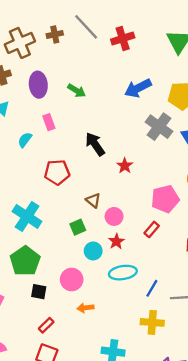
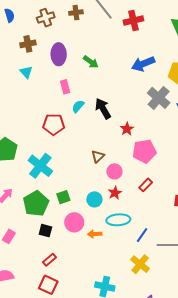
brown cross: (20, 43) -> (46, 18), size x0.7
cyan semicircle: (25, 140) -> (78, 106), moved
red pentagon: (57, 172) -> (54, 124), moved
pink pentagon: (165, 199) -> (144, 151), moved
brown triangle: (93, 200) -> (98, 156), turned 32
green square: (78, 227) -> (63, 197), moved
orange arrow: (85, 308) -> (95, 234), moved
yellow cross: (152, 322) -> (140, 264), turned 30

